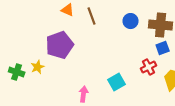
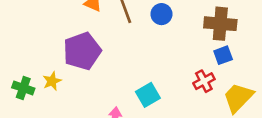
blue circle: (131, 21) -> (161, 14), moved
cyan square: (117, 82) -> (148, 95), moved

